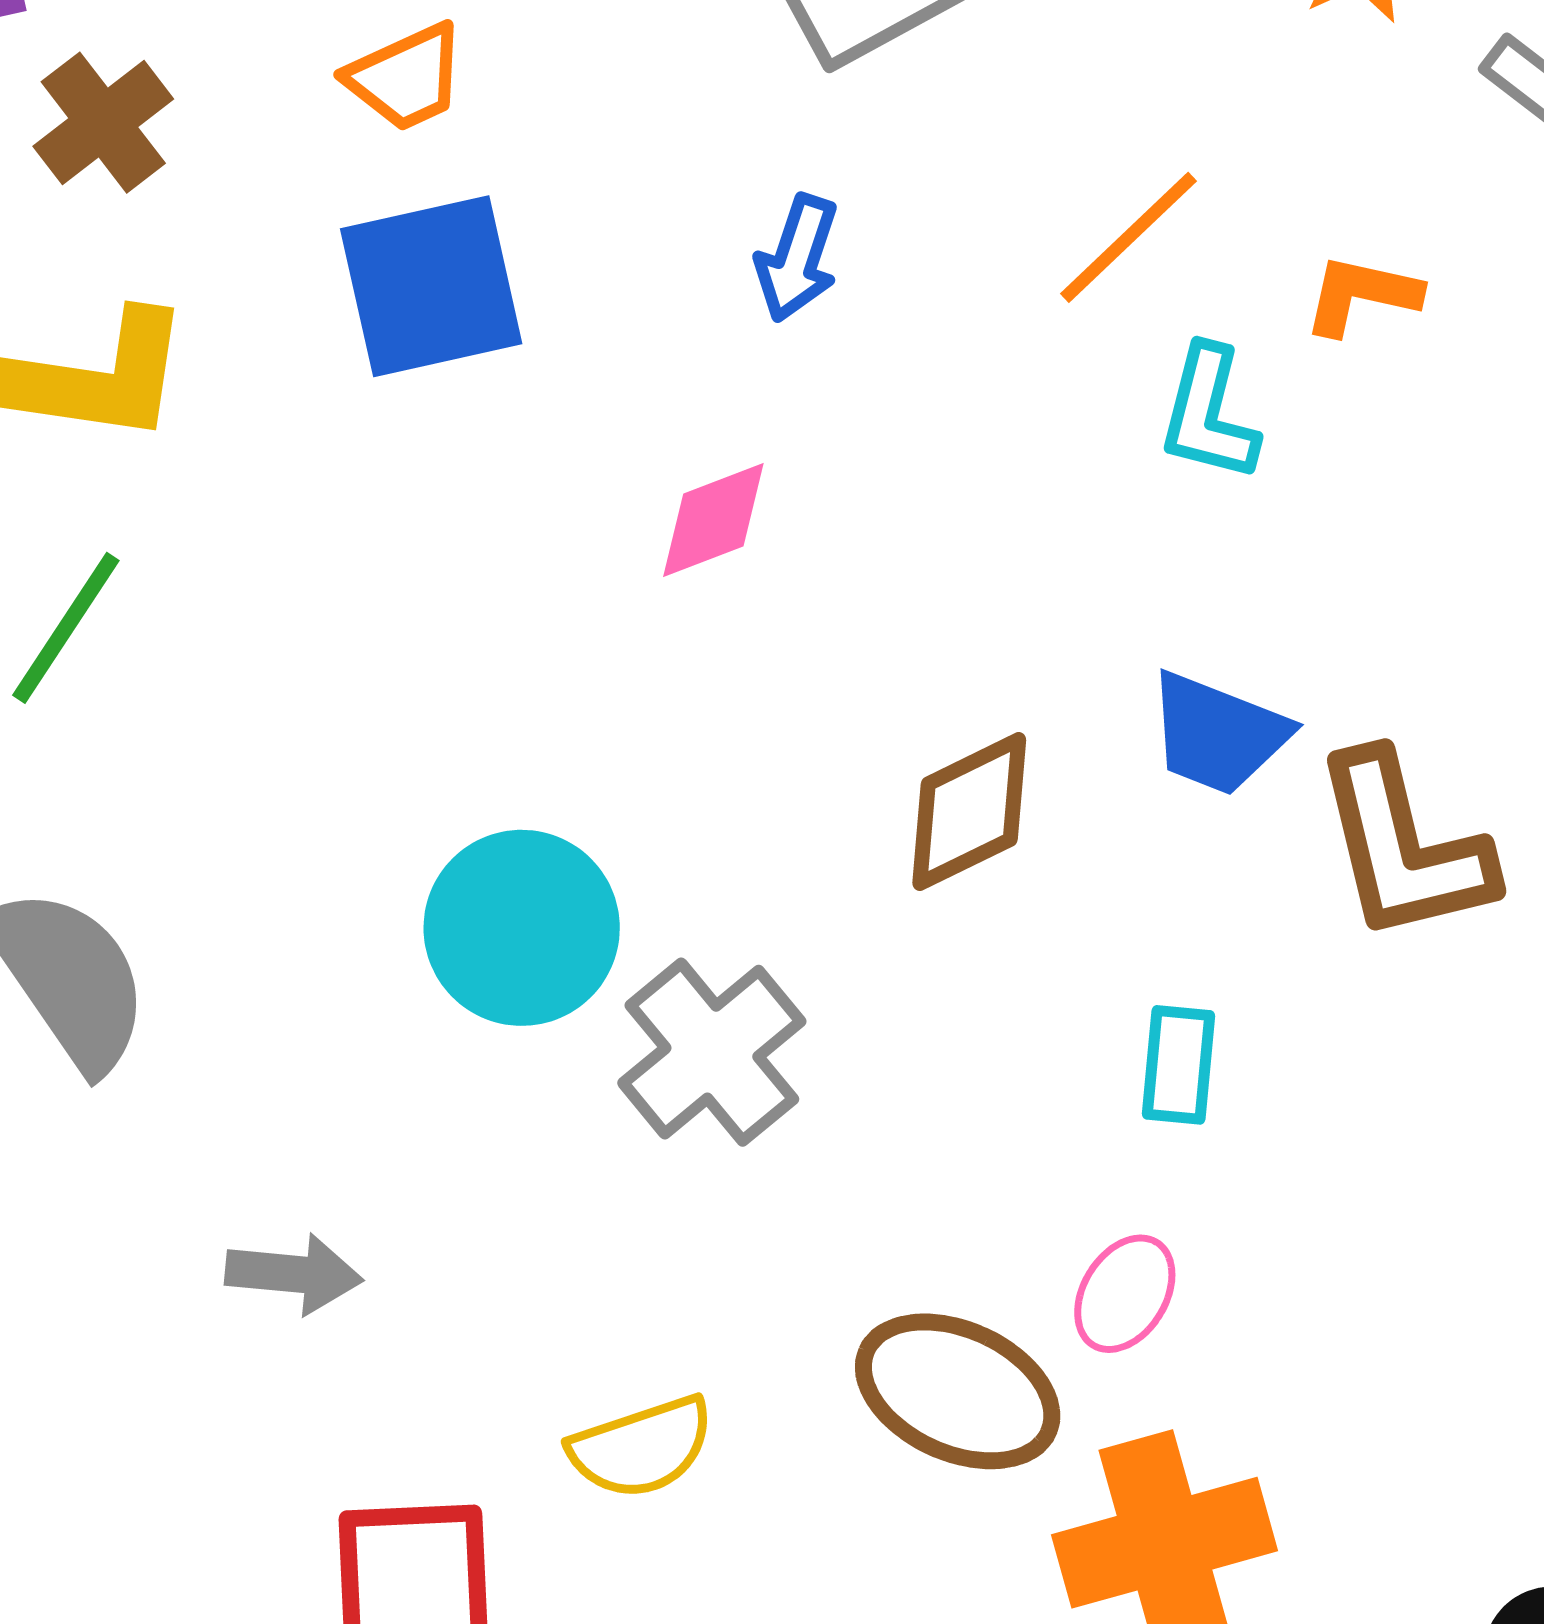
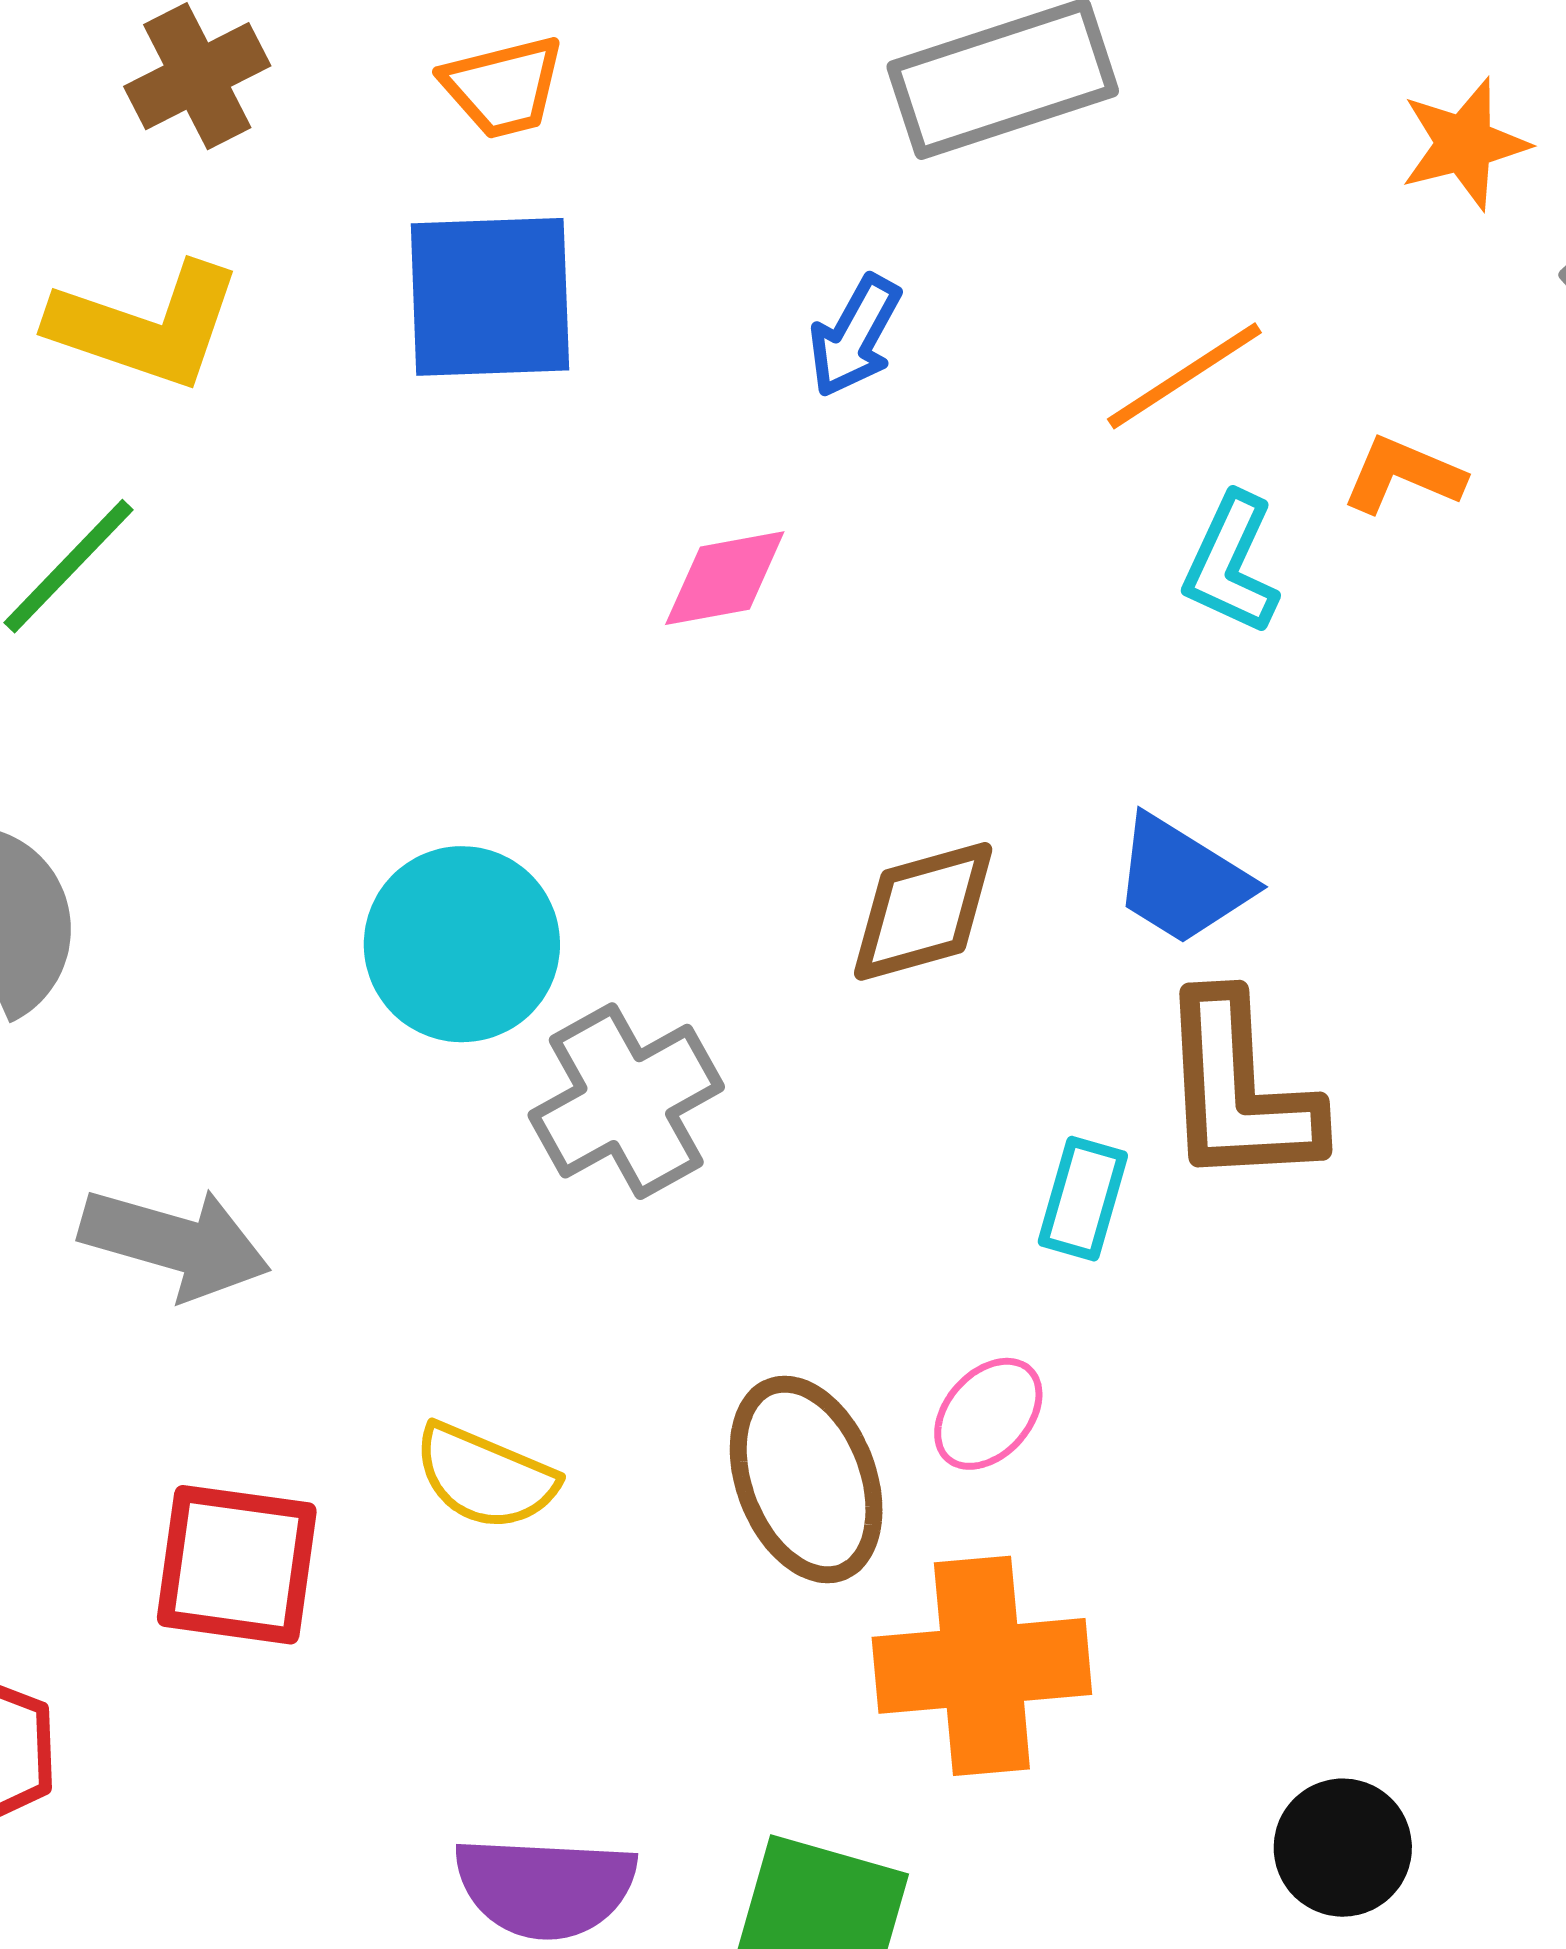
brown L-shape: (1403, 847) -> (1239, 1091), moved
gray arrow: (294, 1274) -> (175, 1243), size x1.4
brown ellipse: (958, 1391) -> (806, 1479), turned 34
yellow semicircle: (641, 1447) -> (485, 1477), turned 31

